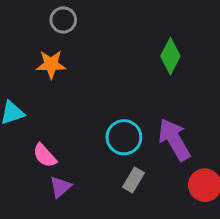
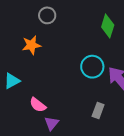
gray circle: (63, 20) -> (47, 15), moved
cyan circle: (124, 137) -> (92, 67), moved

